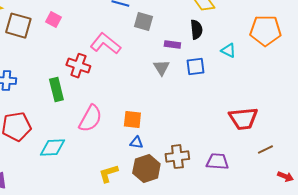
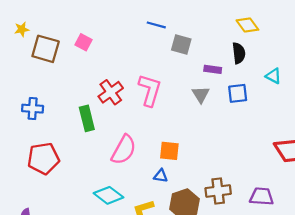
pink L-shape: (105, 44) -> (150, 90), moved, turned 68
red cross: (78, 66) -> (111, 92), turned 35
blue triangle: (136, 143) -> (161, 176), moved
cyan diamond: (52, 148) -> (109, 195), moved, turned 40

